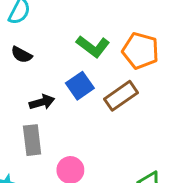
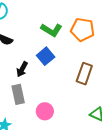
brown rectangle: (121, 96) -> (84, 74), moved, turned -30
black arrow: (42, 102) -> (22, 69), turned 140

